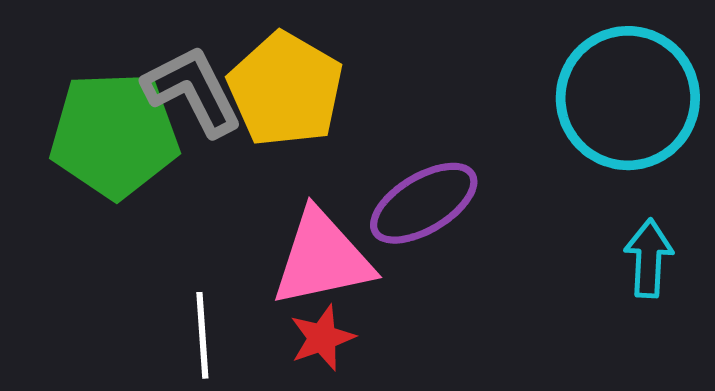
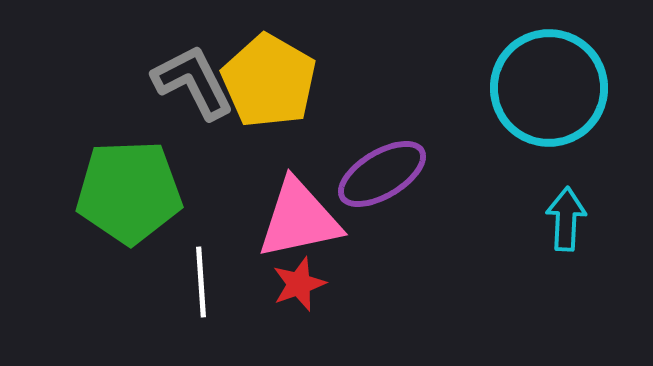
green pentagon: (114, 135) -> (129, 192), moved

